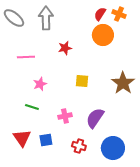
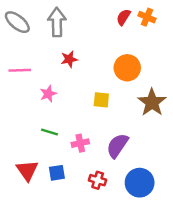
orange circle: (103, 35) -> (127, 68), moved
red star: (65, 48) -> (69, 59), moved
pink line: (26, 57) -> (20, 70), moved
pink star: (40, 84) -> (48, 94), moved
green line: (32, 107) -> (49, 132), moved

